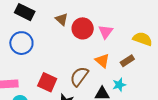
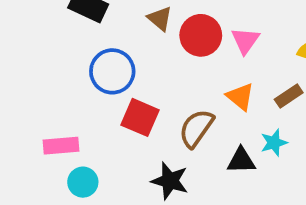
blue circle: (21, 43) -> (112, 71), moved
red square: (47, 82) -> (140, 117), moved

